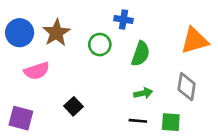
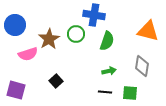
blue cross: (123, 20) -> (94, 15), size x1.5
brown star: (56, 33) -> (49, 39), moved
orange triangle: (194, 41) -> (148, 31), turned 30

